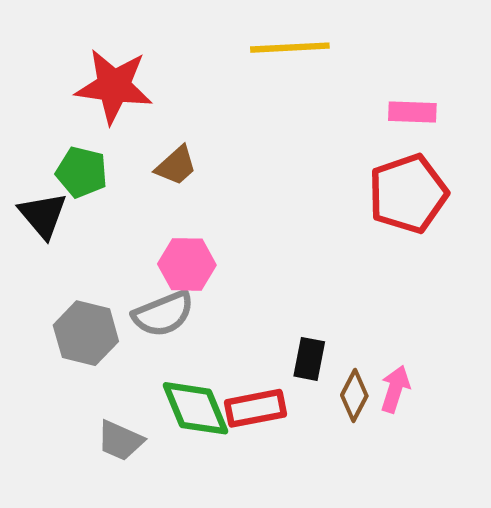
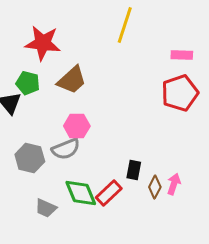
yellow line: (290, 48) -> (125, 25), turned -69
brown trapezoid: (176, 166) -> (72, 80), size x1.5
red rectangle: (256, 408) -> (109, 193), turned -32

